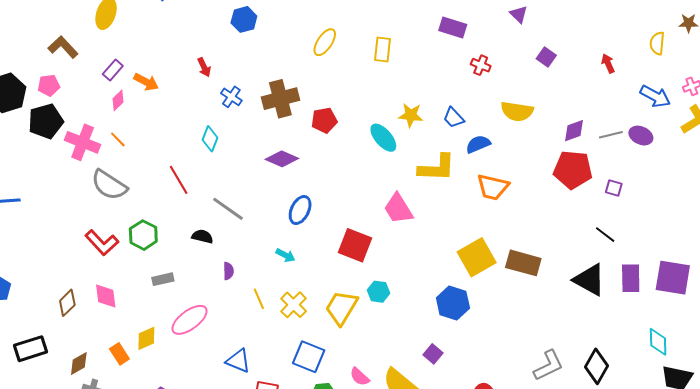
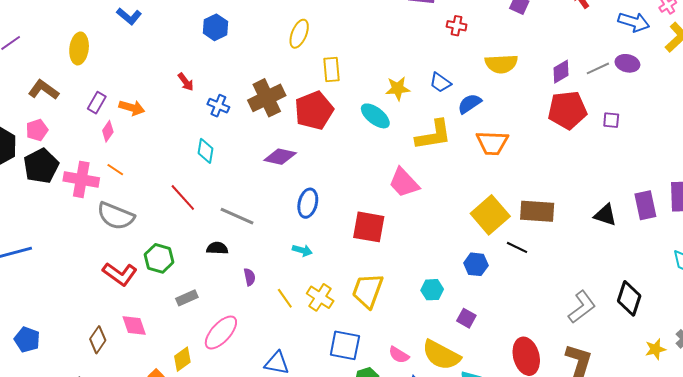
yellow rectangle: (382, 49) -> (331, 70), moved
red pentagon: (324, 120) -> (314, 110), size x1.5
black line: (605, 235) -> (517, 247), moved
black triangle: (589, 280) -> (605, 215), size x0.7
cyan hexagon: (378, 292) -> (432, 290), moved
blue hexagon: (453, 303) -> (476, 264), size x0.7

